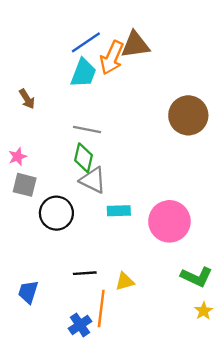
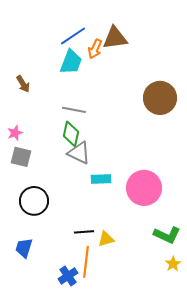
orange arrow: (112, 58) -> (95, 49), size x0.7
black circle: (56, 213) -> (34, 201), moved
black line: (85, 273) -> (84, 232), moved

